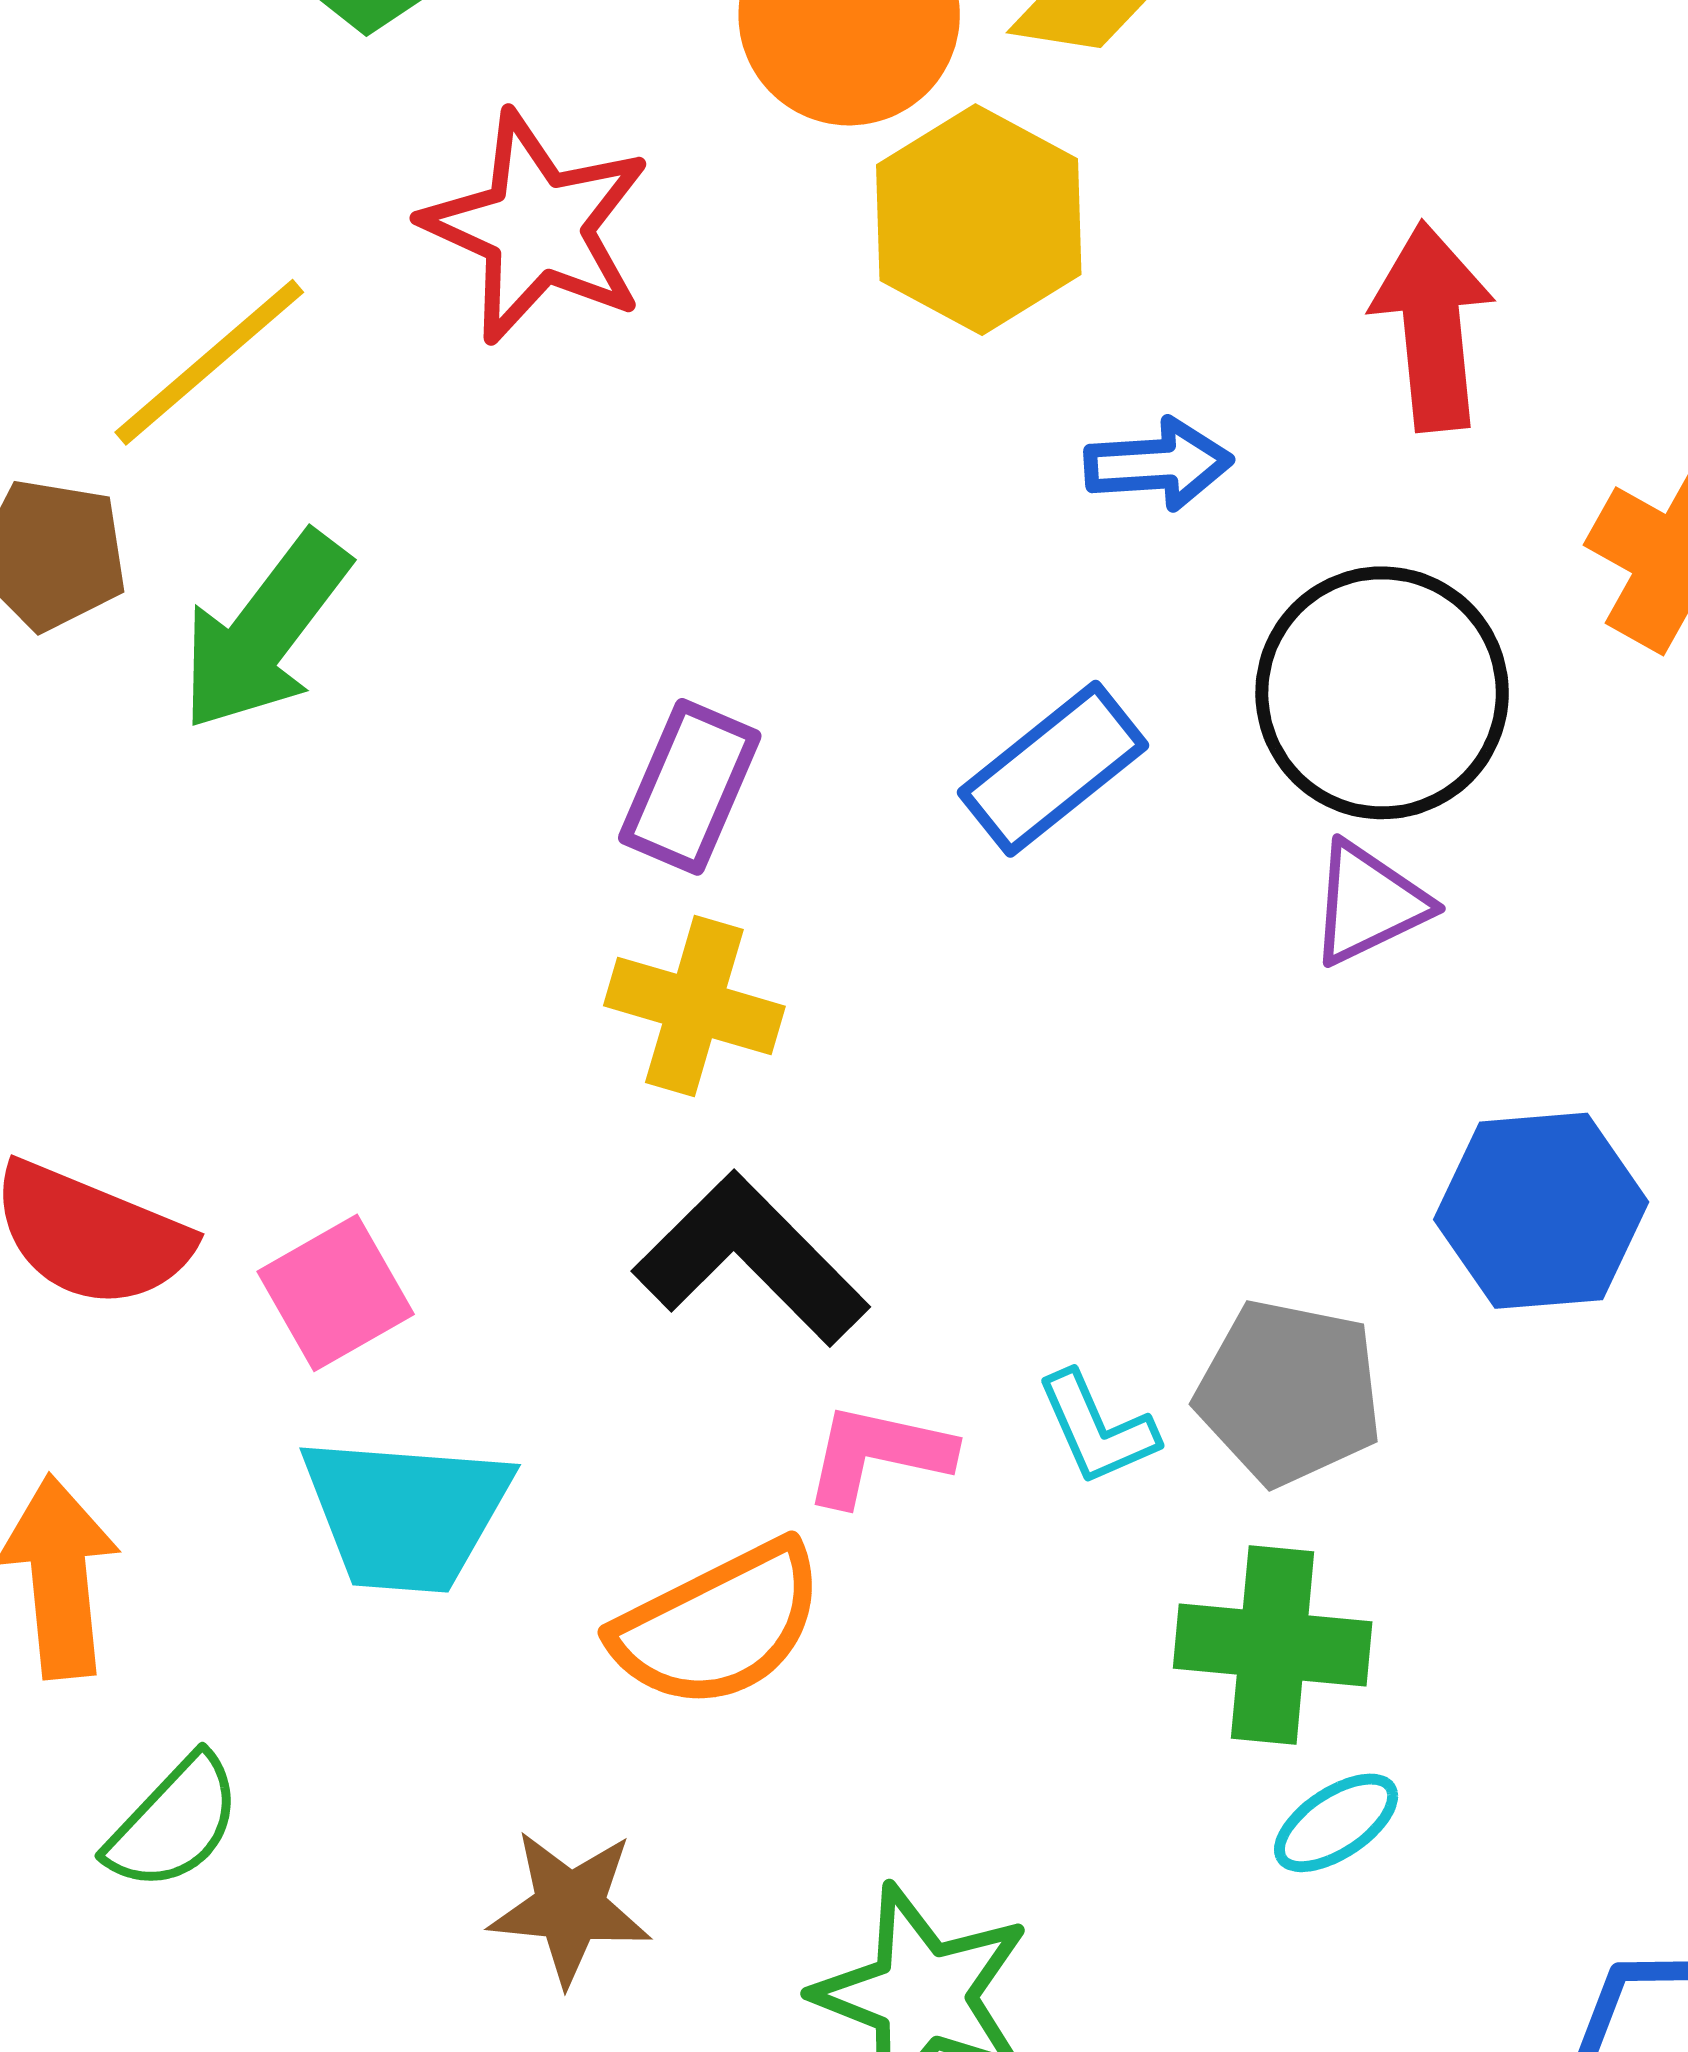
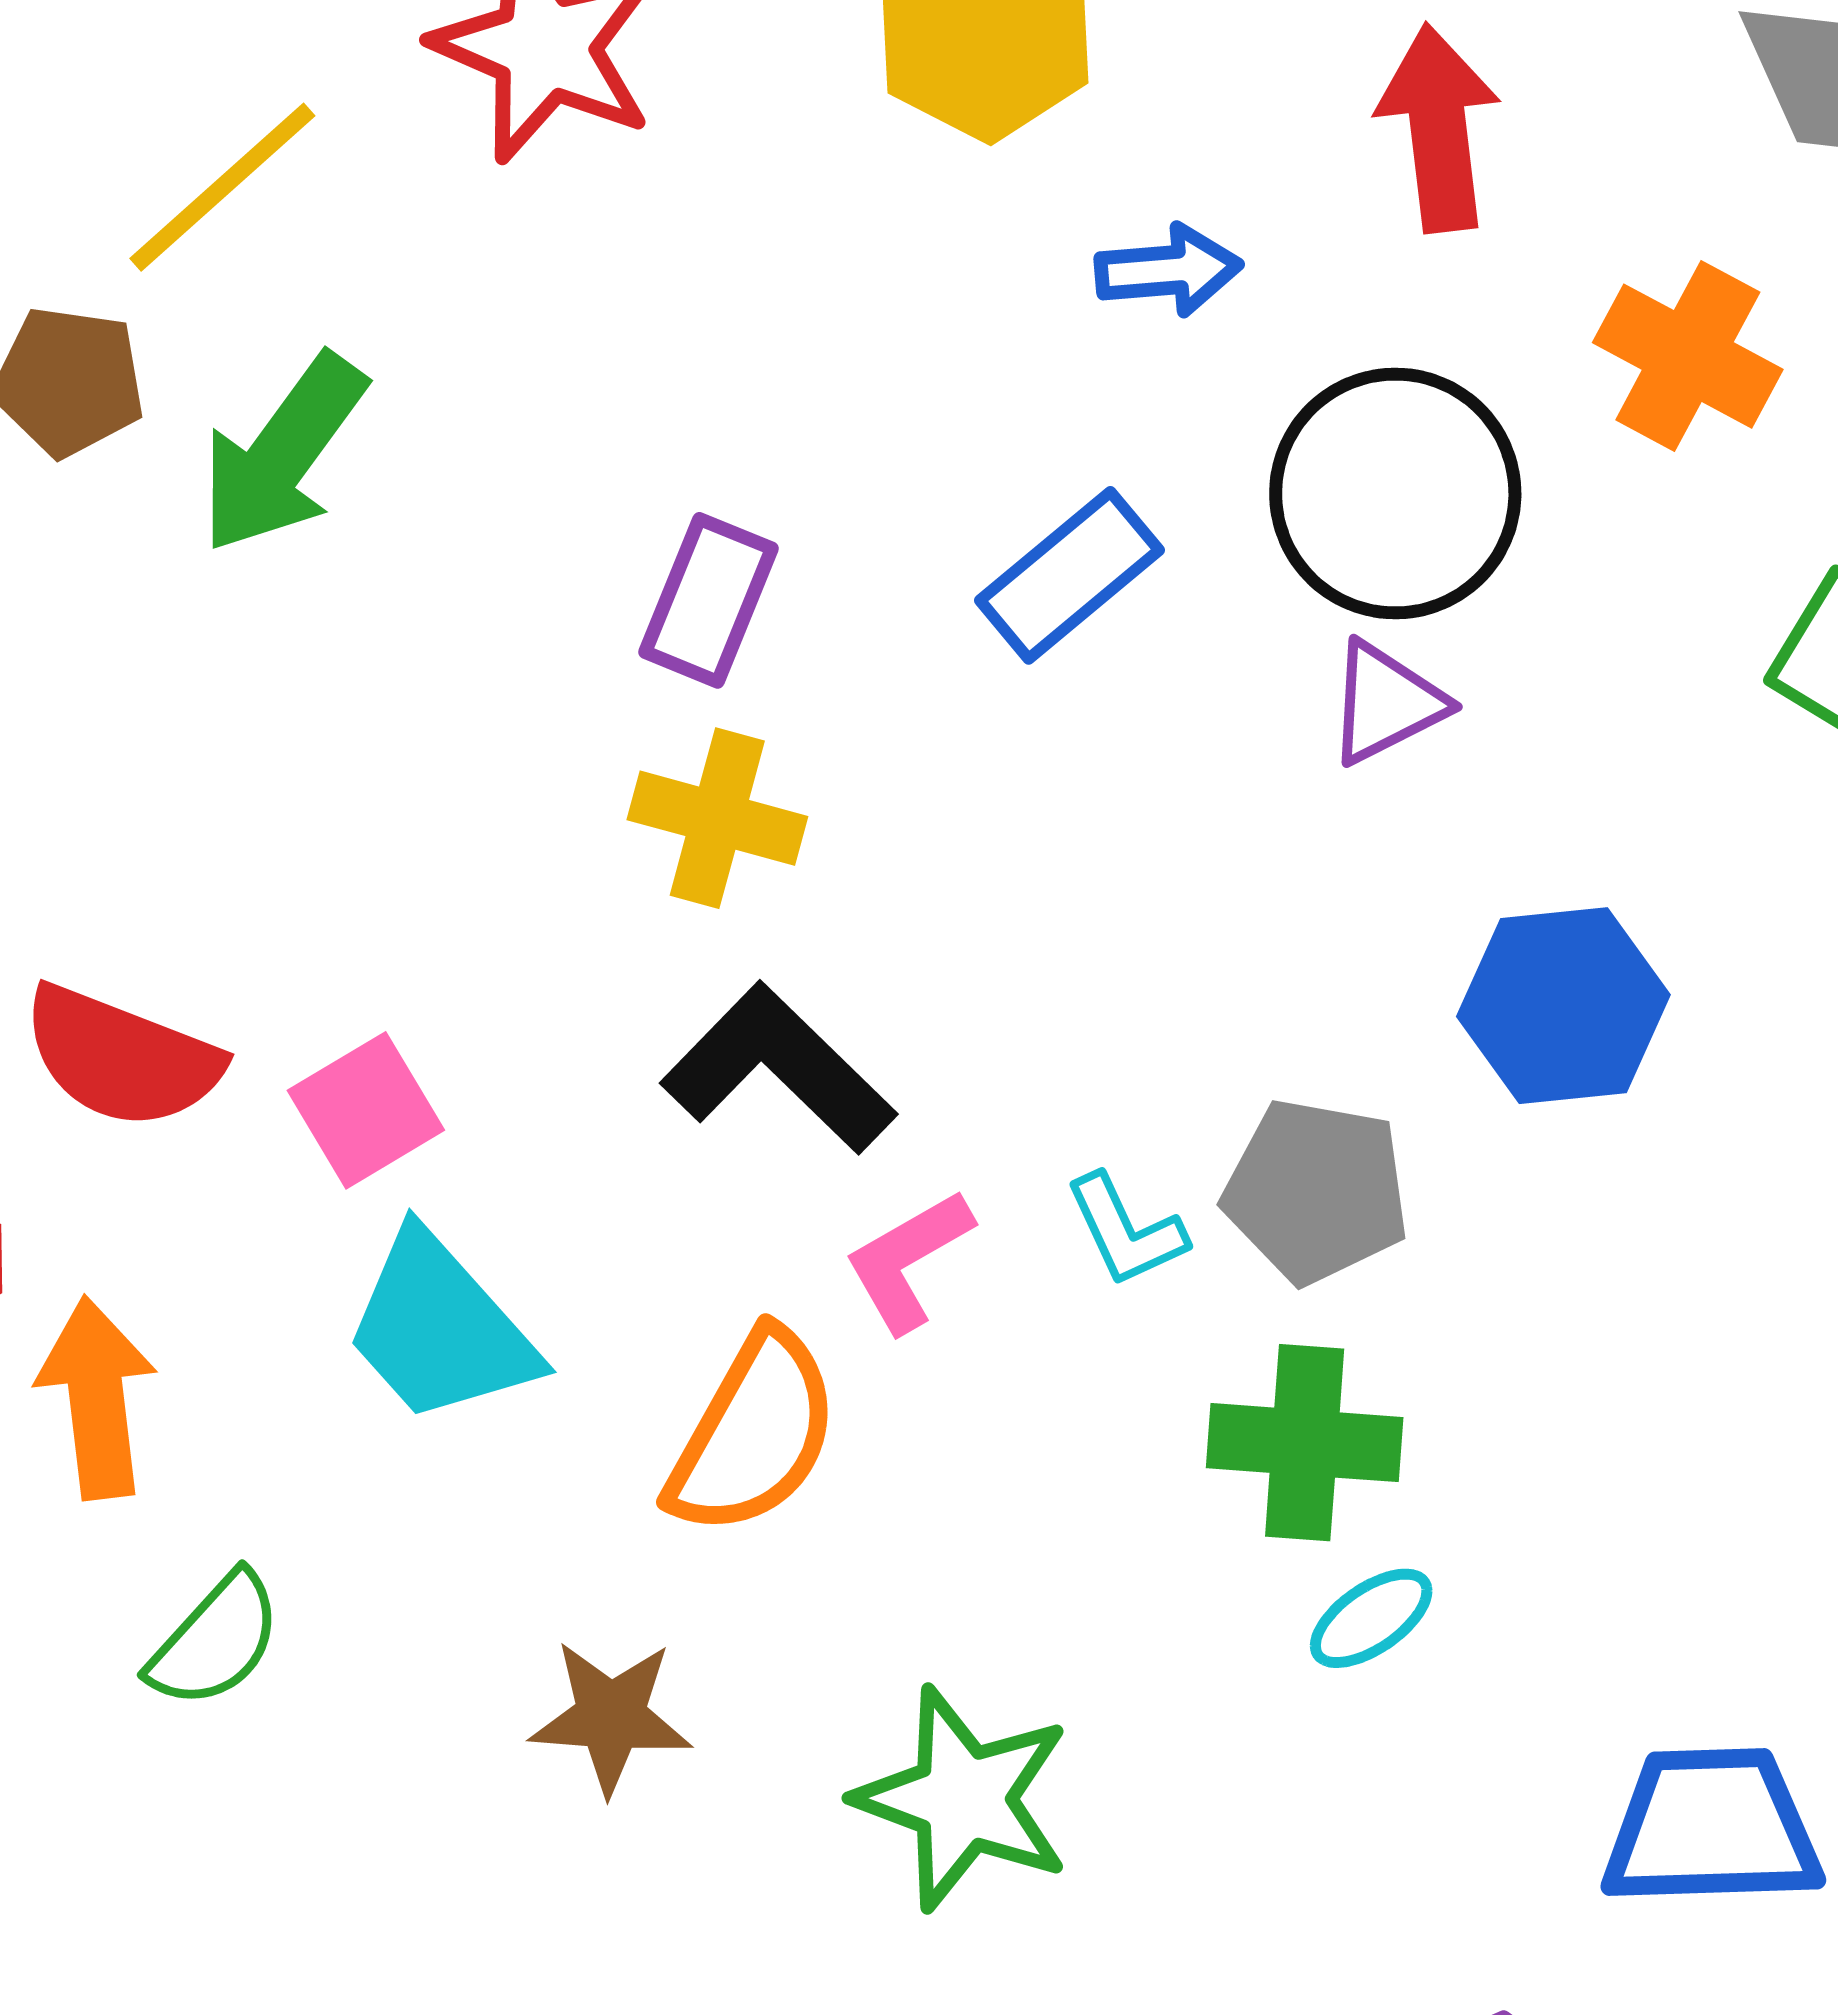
pink L-shape: (878, 1454) -> (908, 1261), turned -41
cyan trapezoid: (406, 1513) -> (440, 1328), turned 45
orange semicircle: (719, 1625) -> (753, 1433), turned -33

